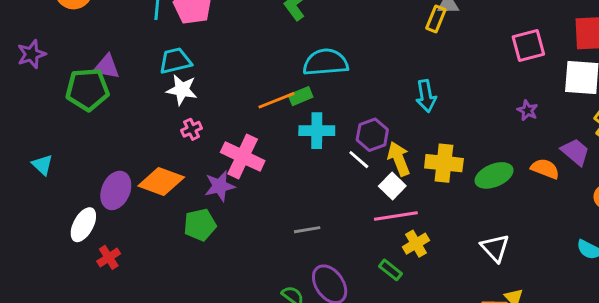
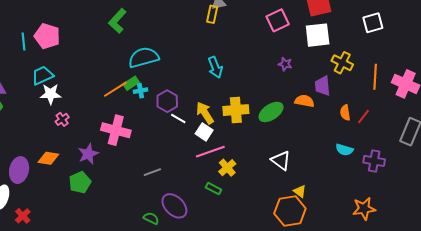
cyan cross: (317, 131) -> (141, 91), moved, size x0.6
purple hexagon: (372, 135) -> (167, 101), moved
purple trapezoid: (575, 152) -> (323, 86), turned -125
pink cross: (243, 157) -> (116, 130), moved
orange diamond: (161, 182) -> (48, 158), size x0.7

